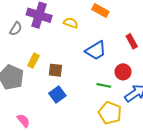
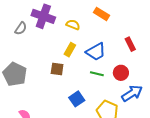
yellow rectangle: (33, 61) -> (70, 50), moved
green line: (104, 85) -> (97, 74), moved
blue square: (57, 95) -> (77, 99), moved

